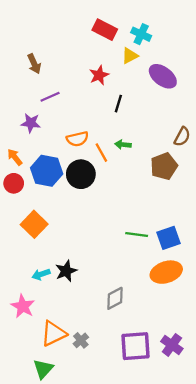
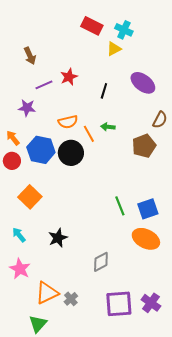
red star: (99, 75) -> (69, 77), moved
purple ellipse: (163, 76) -> (143, 83), moved
green line: (137, 235) -> (120, 206), turned 60
orange ellipse: (166, 272) -> (146, 239), turned 44
cyan arrow: (41, 274) -> (19, 235), moved, turned 70

